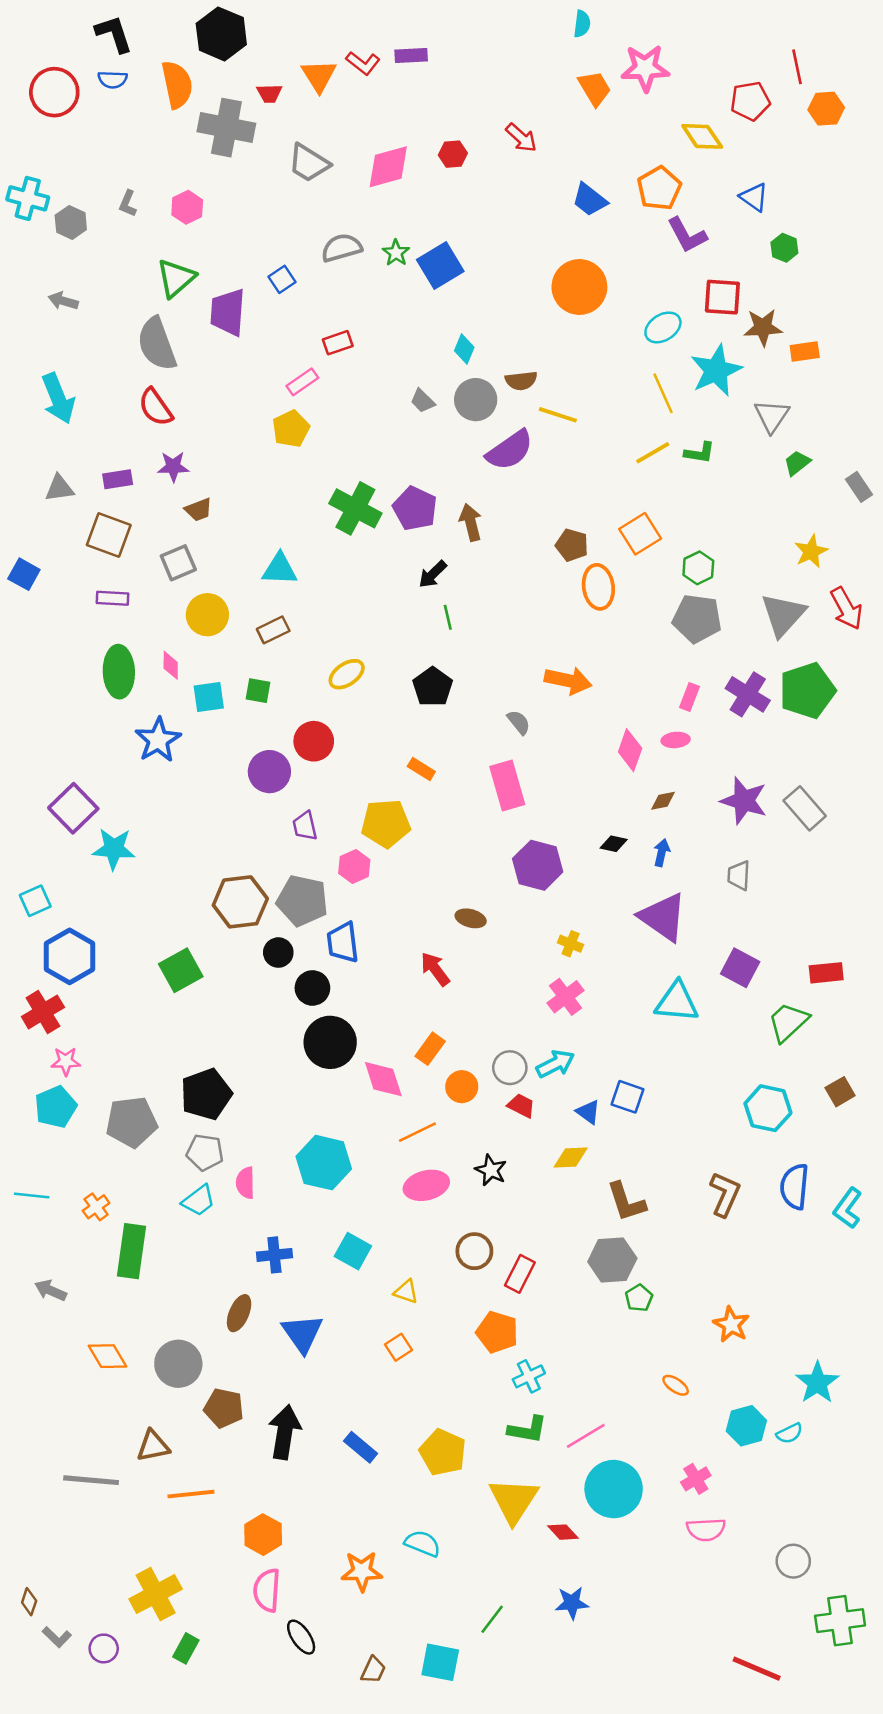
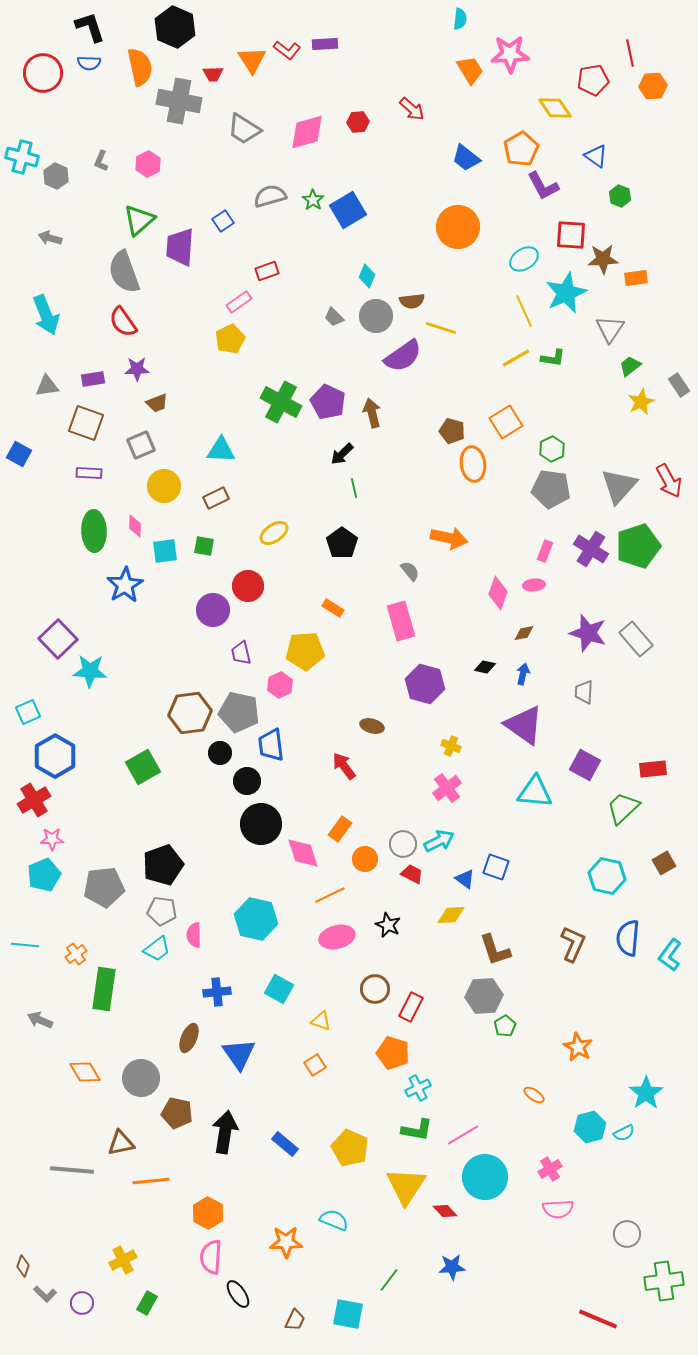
yellow star: (811, 551) -> (641, 402), moved
yellow cross: (156, 1594) -> (123, 1260), size x0.7

